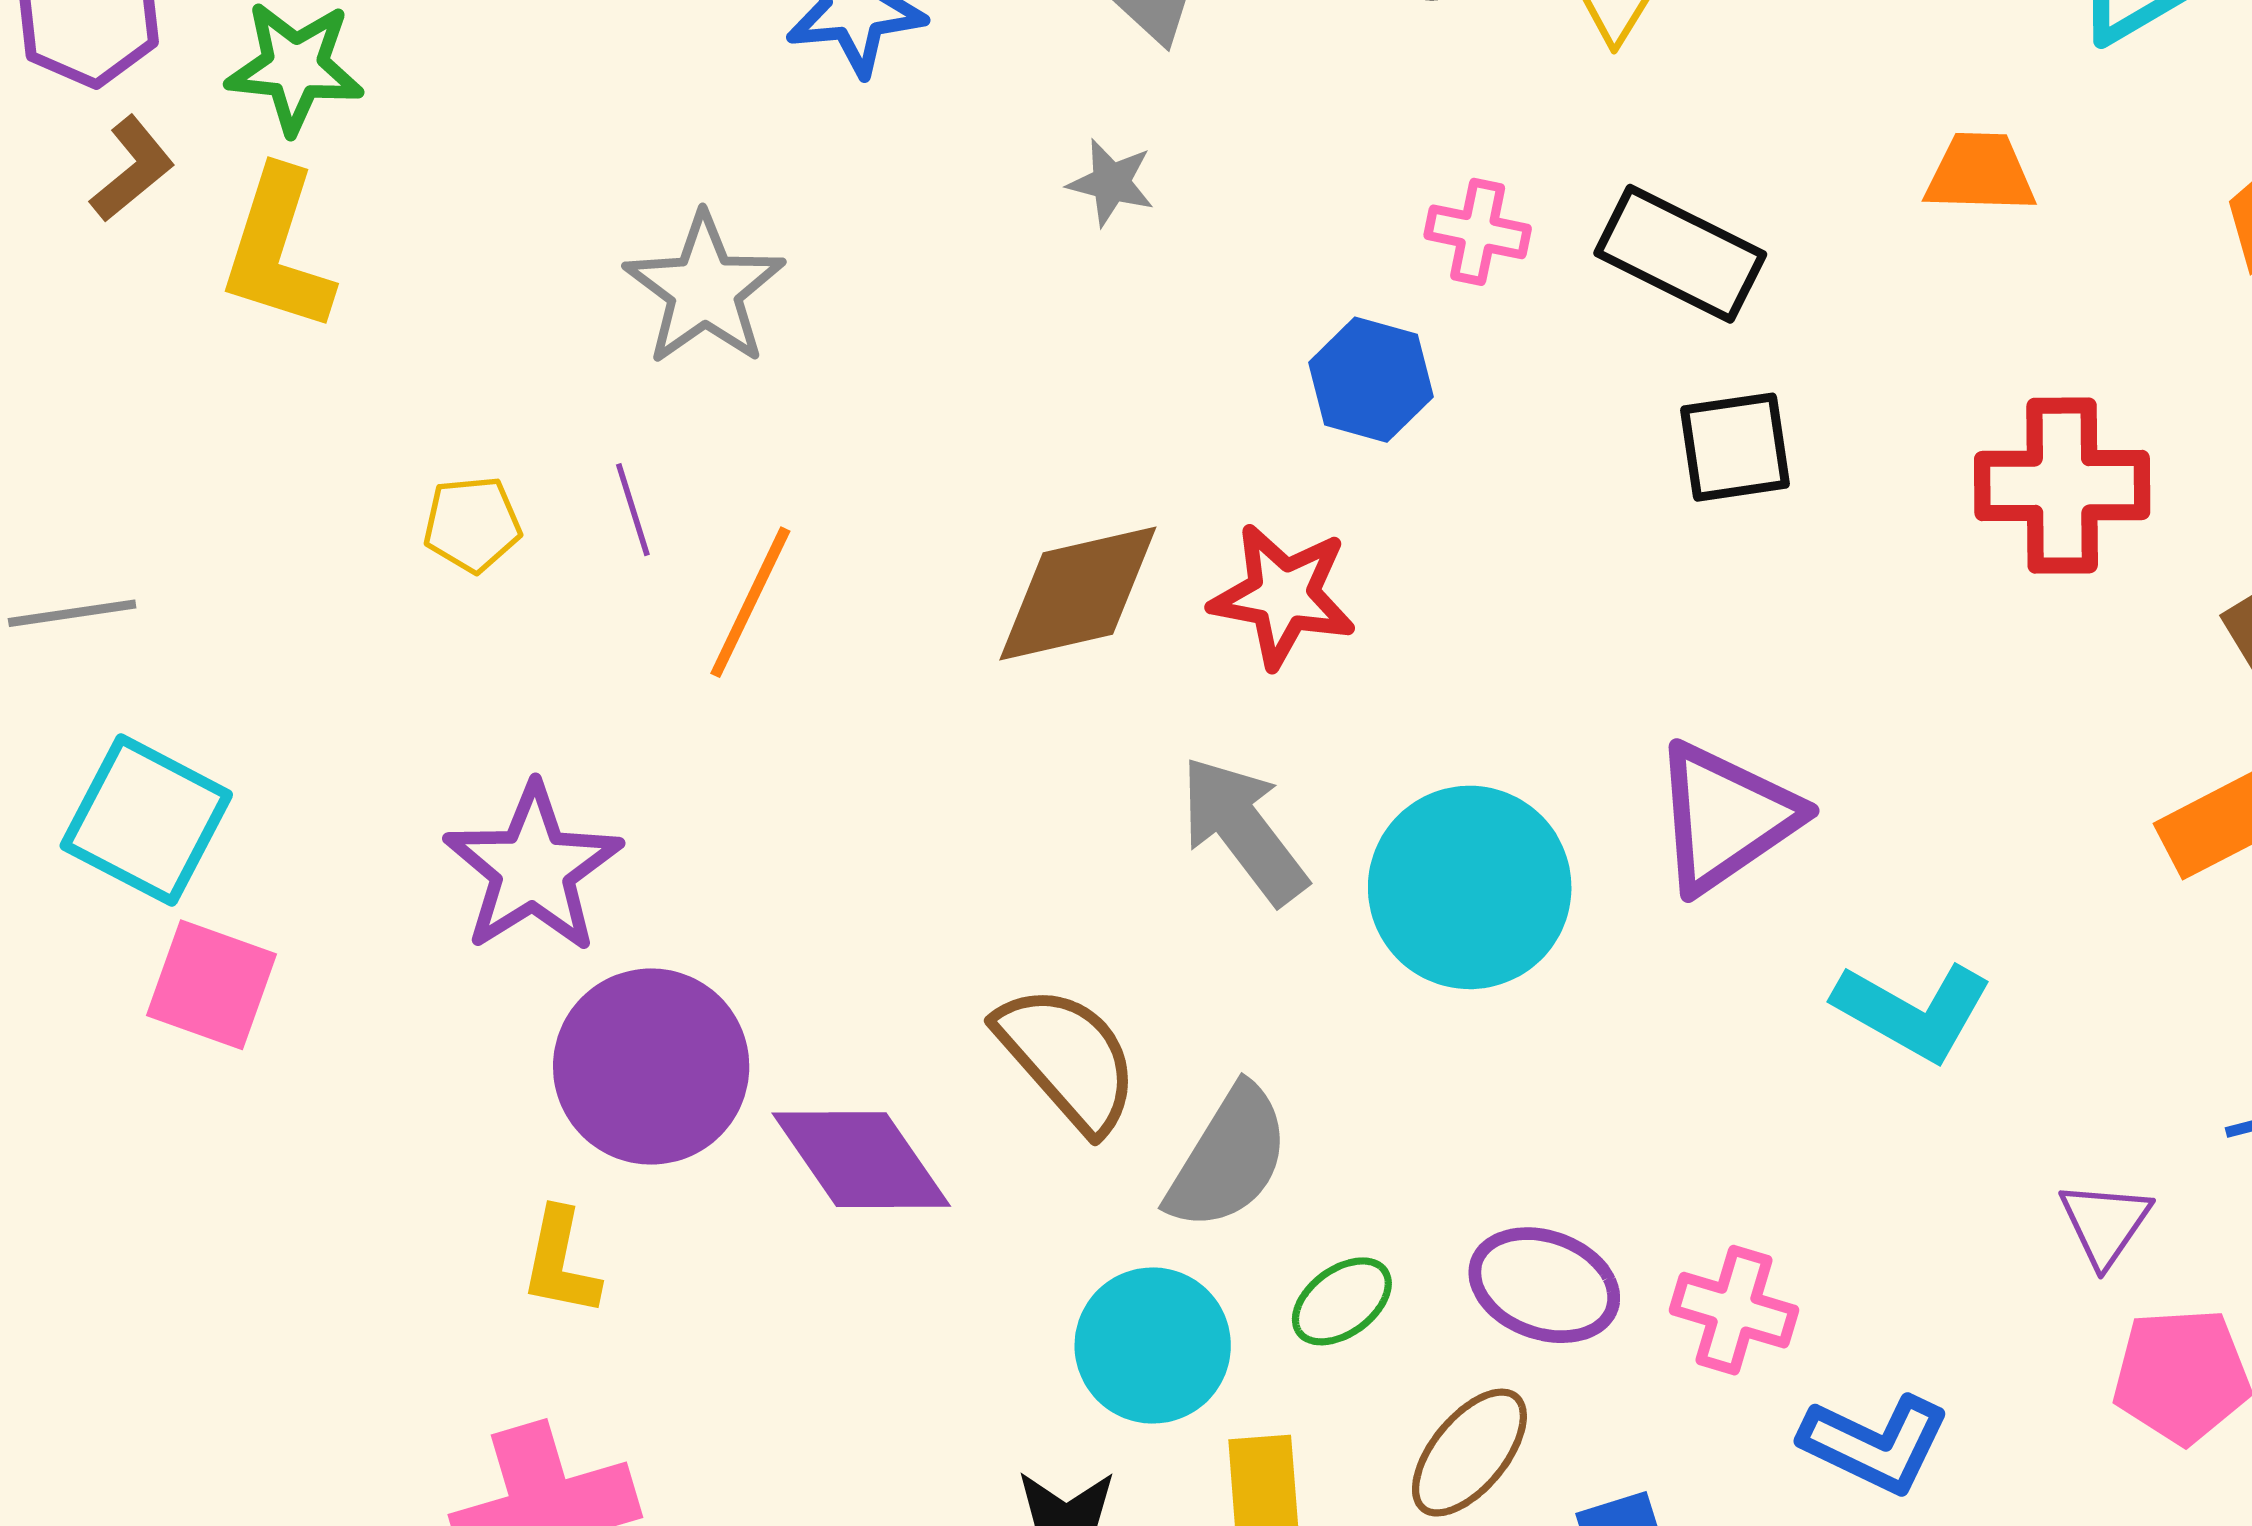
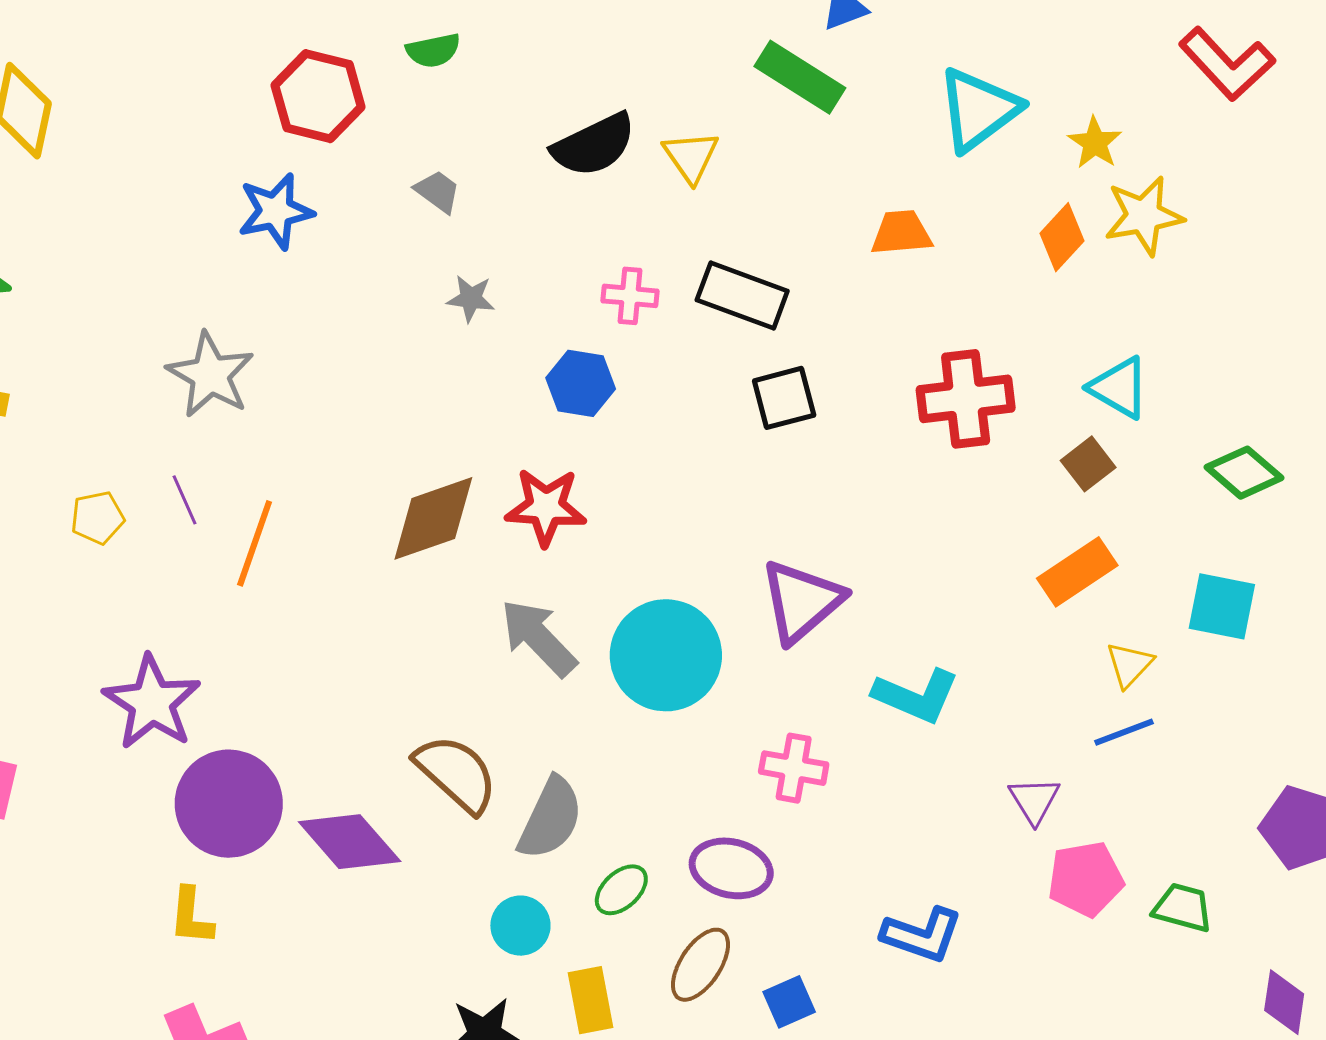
gray star: (1111, 182) -> (471, 298), moved
pink cross: (1734, 1310) -> (794, 768), moved
cyan circle: (1153, 1345) -> (520, 926), size x0.7

